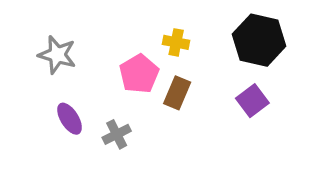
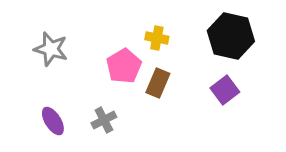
purple ellipse: (70, 119) -> (53, 121), moved

